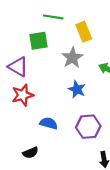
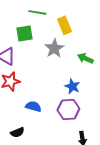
blue star: (77, 89) -> (72, 86), moved

